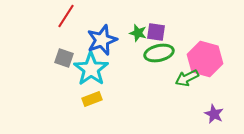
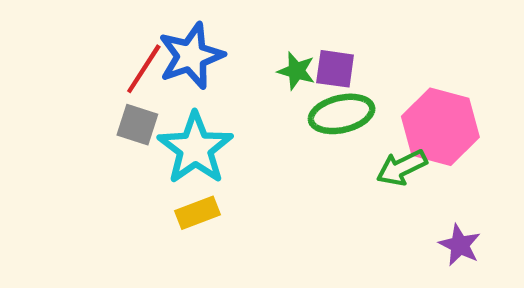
red line: (66, 16) -> (144, 69), moved
blue star: (102, 40) -> (191, 56), moved

